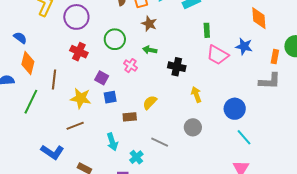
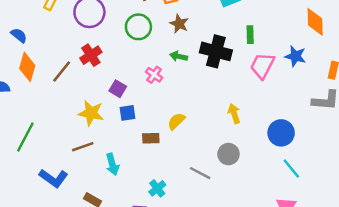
green circle: (115, 39) -> (138, 27), moved
red cross: (79, 52) -> (91, 55), turned 30
pink trapezoid: (218, 55) -> (262, 66), turned 85
black cross: (177, 67) -> (216, 51), moved, size x1.4
brown line: (54, 80) -> (62, 72), moved, turned 30
green line: (31, 102) -> (25, 137), moved
cyan arrow: (112, 142) -> (112, 164), moved
gray line: (160, 142) -> (200, 173), moved

